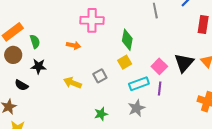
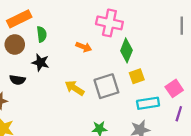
green diamond: (127, 40) -> (126, 50), moved
gray square: (100, 76) -> (106, 86), size x1.6
black semicircle: (21, 85) -> (17, 80), turned -32
purple line: (160, 89) -> (179, 114), moved

